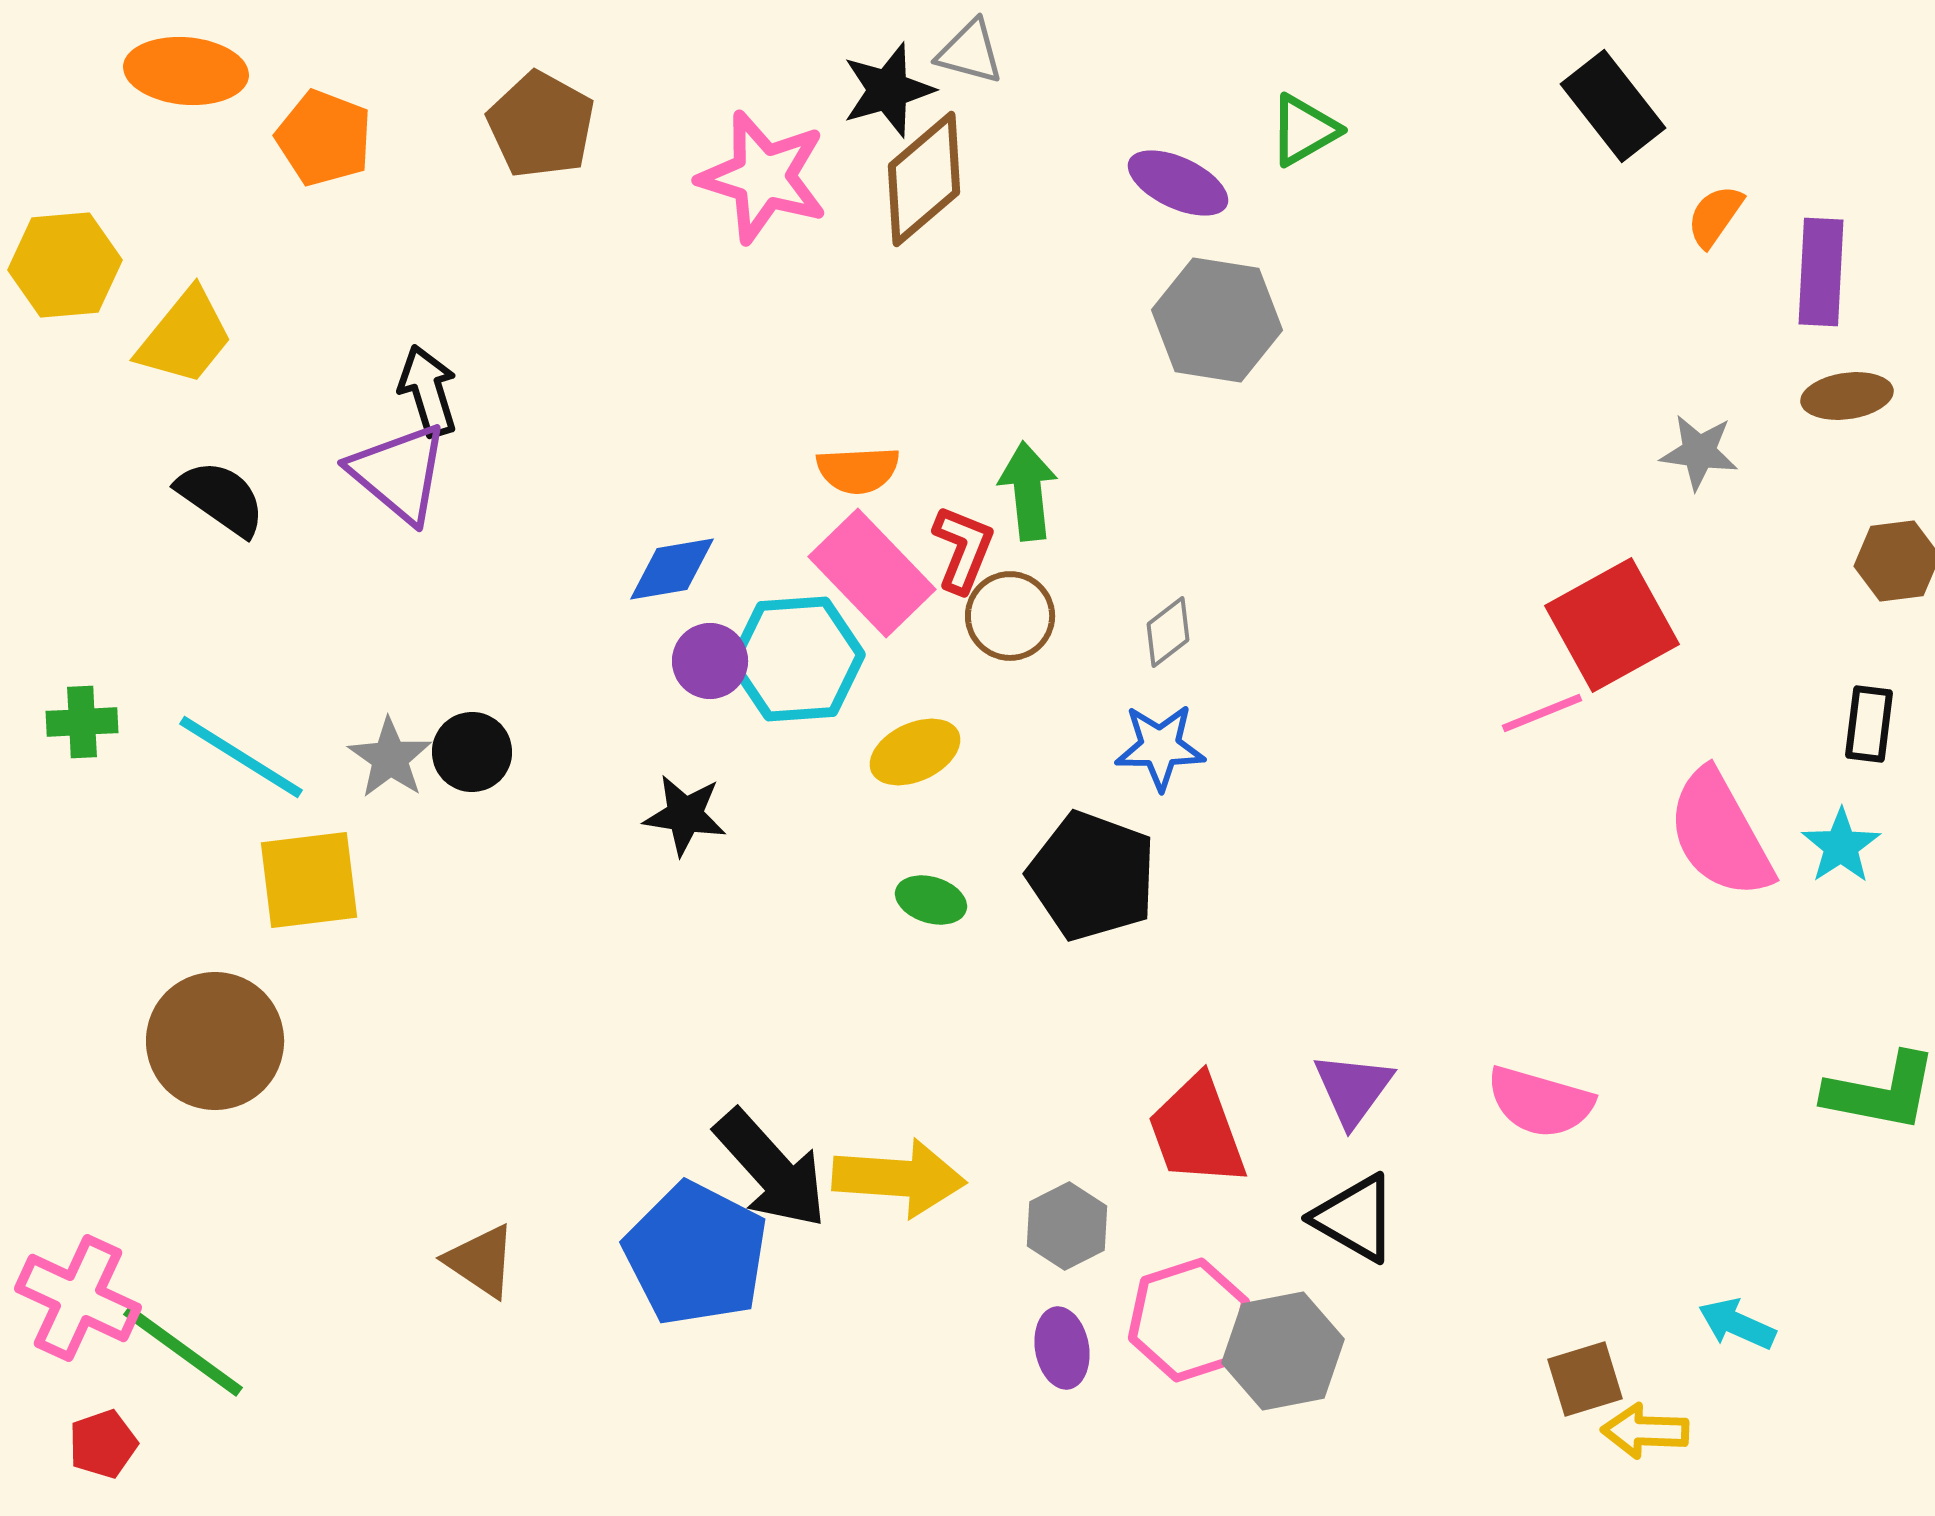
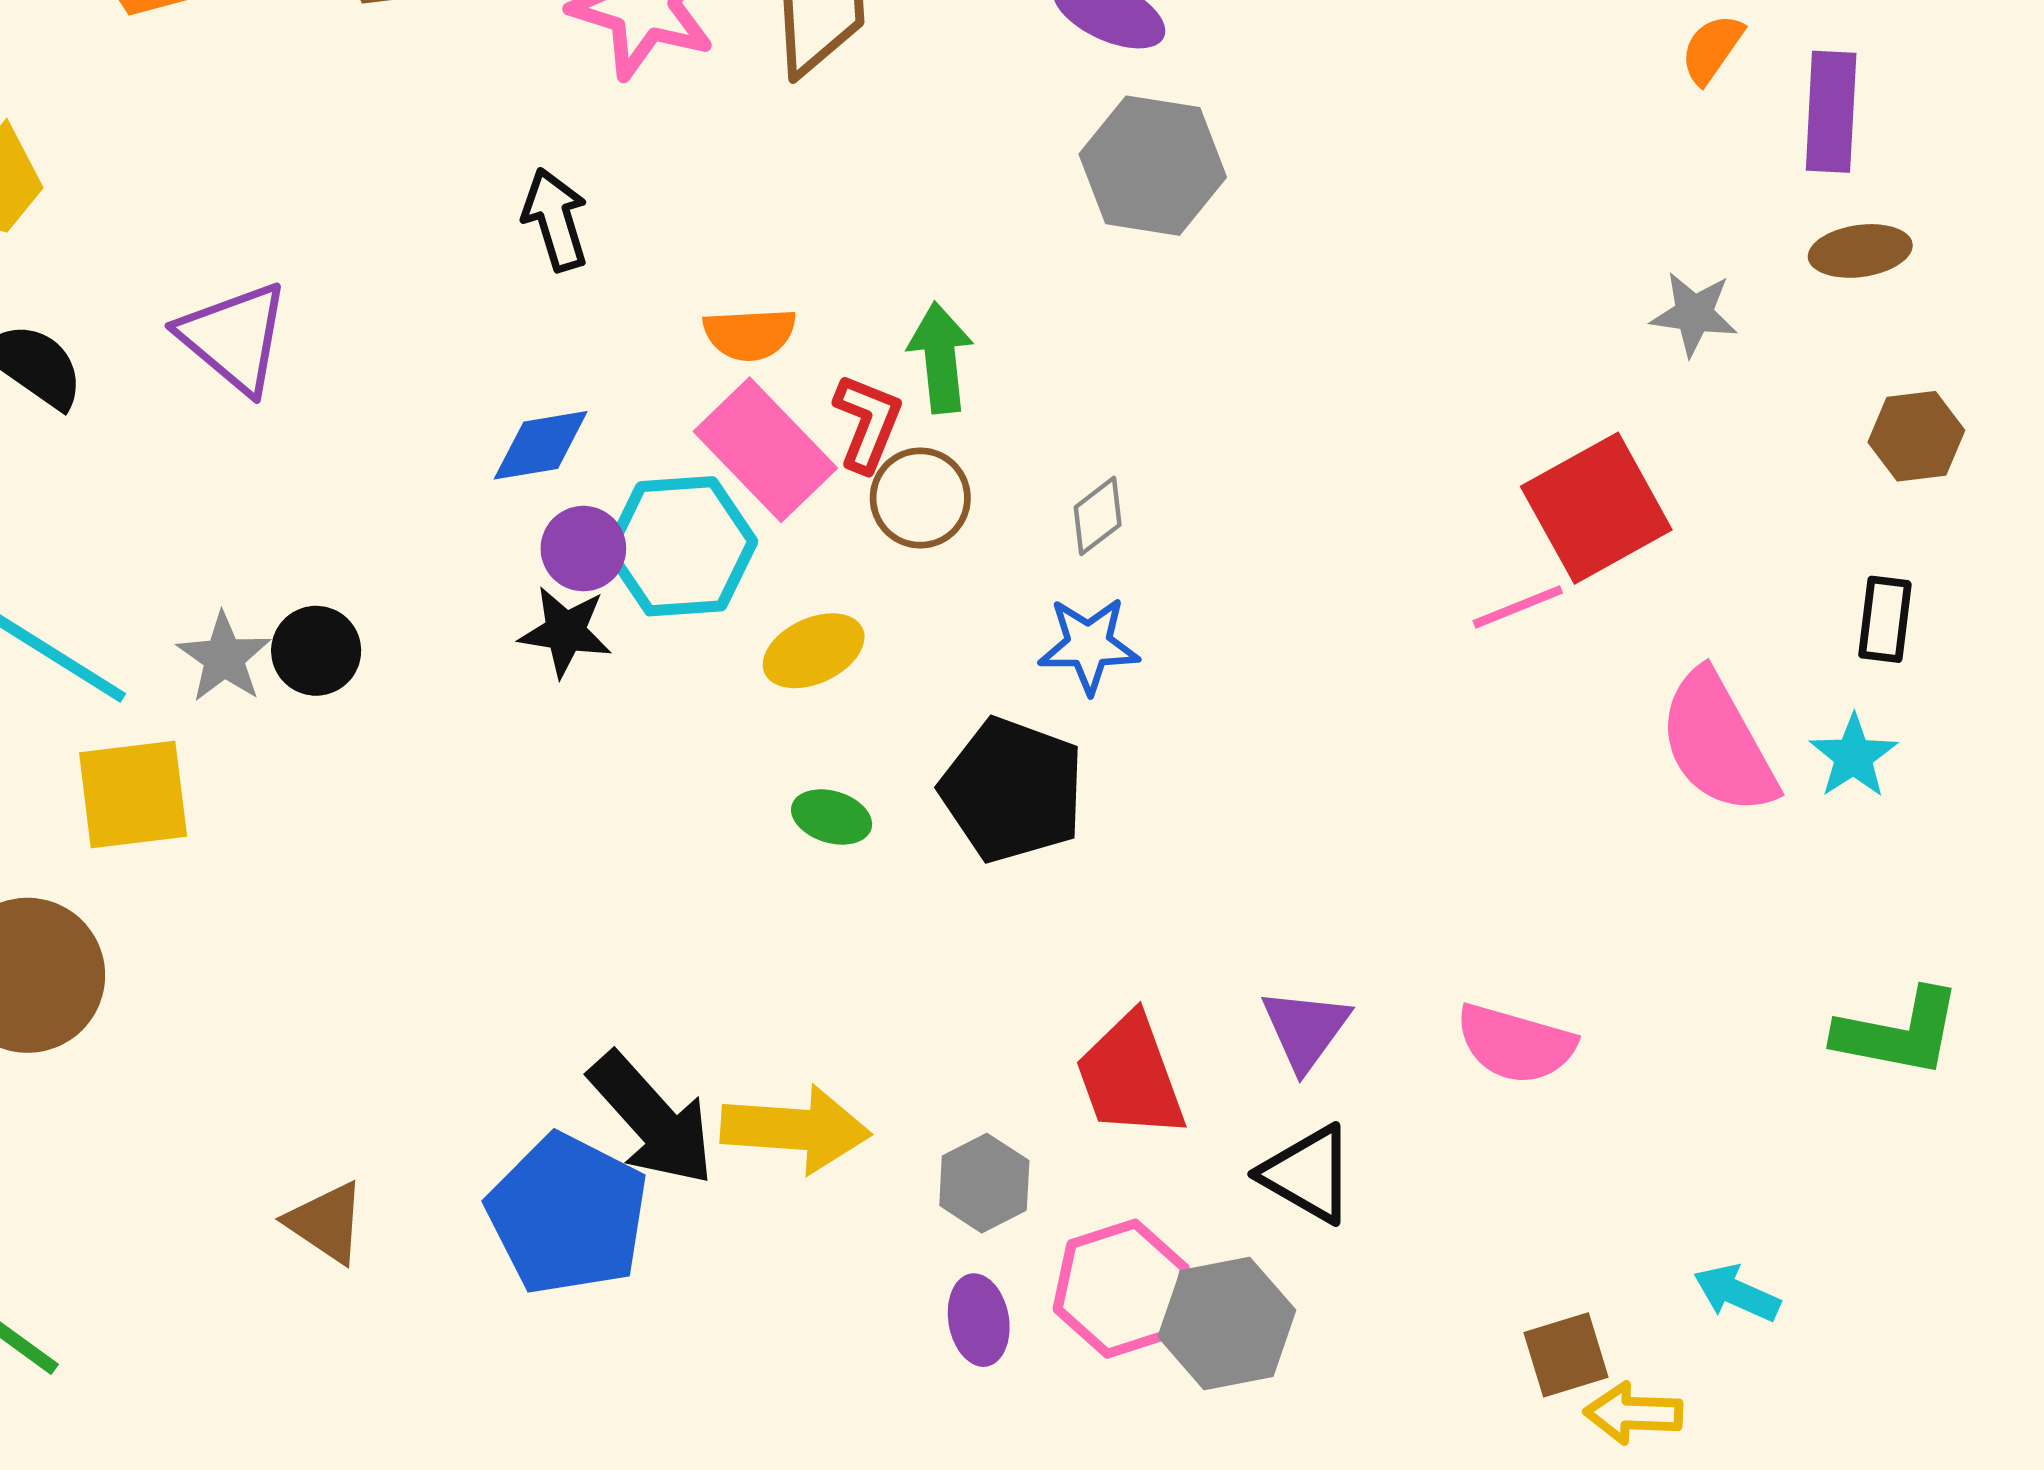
black arrow: (428, 391) -> (555, 220), moved
black star: (685, 815) -> (565, 632), moved

